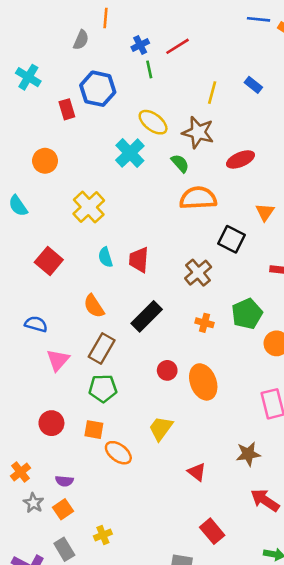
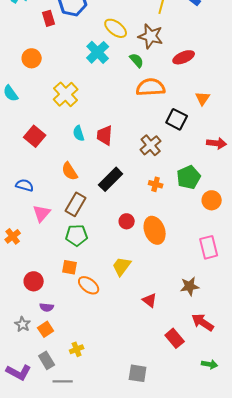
red circle: (51, 423) -> (34, 281), moved
orange cross: (21, 472) -> (13, 236), moved
red rectangle: (212, 531) -> (175, 338), moved

